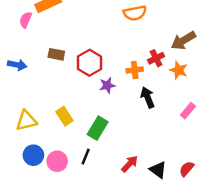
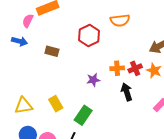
red cross: (156, 58) -> (135, 68), moved
red hexagon: (90, 63) -> (89, 35), moved
blue arrow: (17, 65) -> (20, 41), moved

